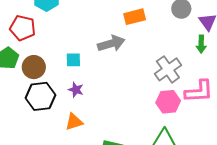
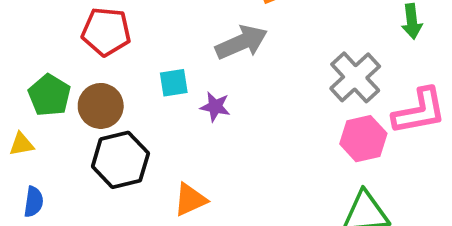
red pentagon: (23, 28) -> (106, 32), moved
purple star: (76, 90) -> (215, 107), moved

